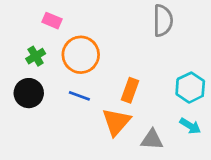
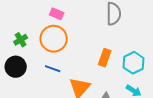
pink rectangle: (52, 21) -> (57, 14), moved
orange rectangle: (130, 90) -> (105, 58), moved

